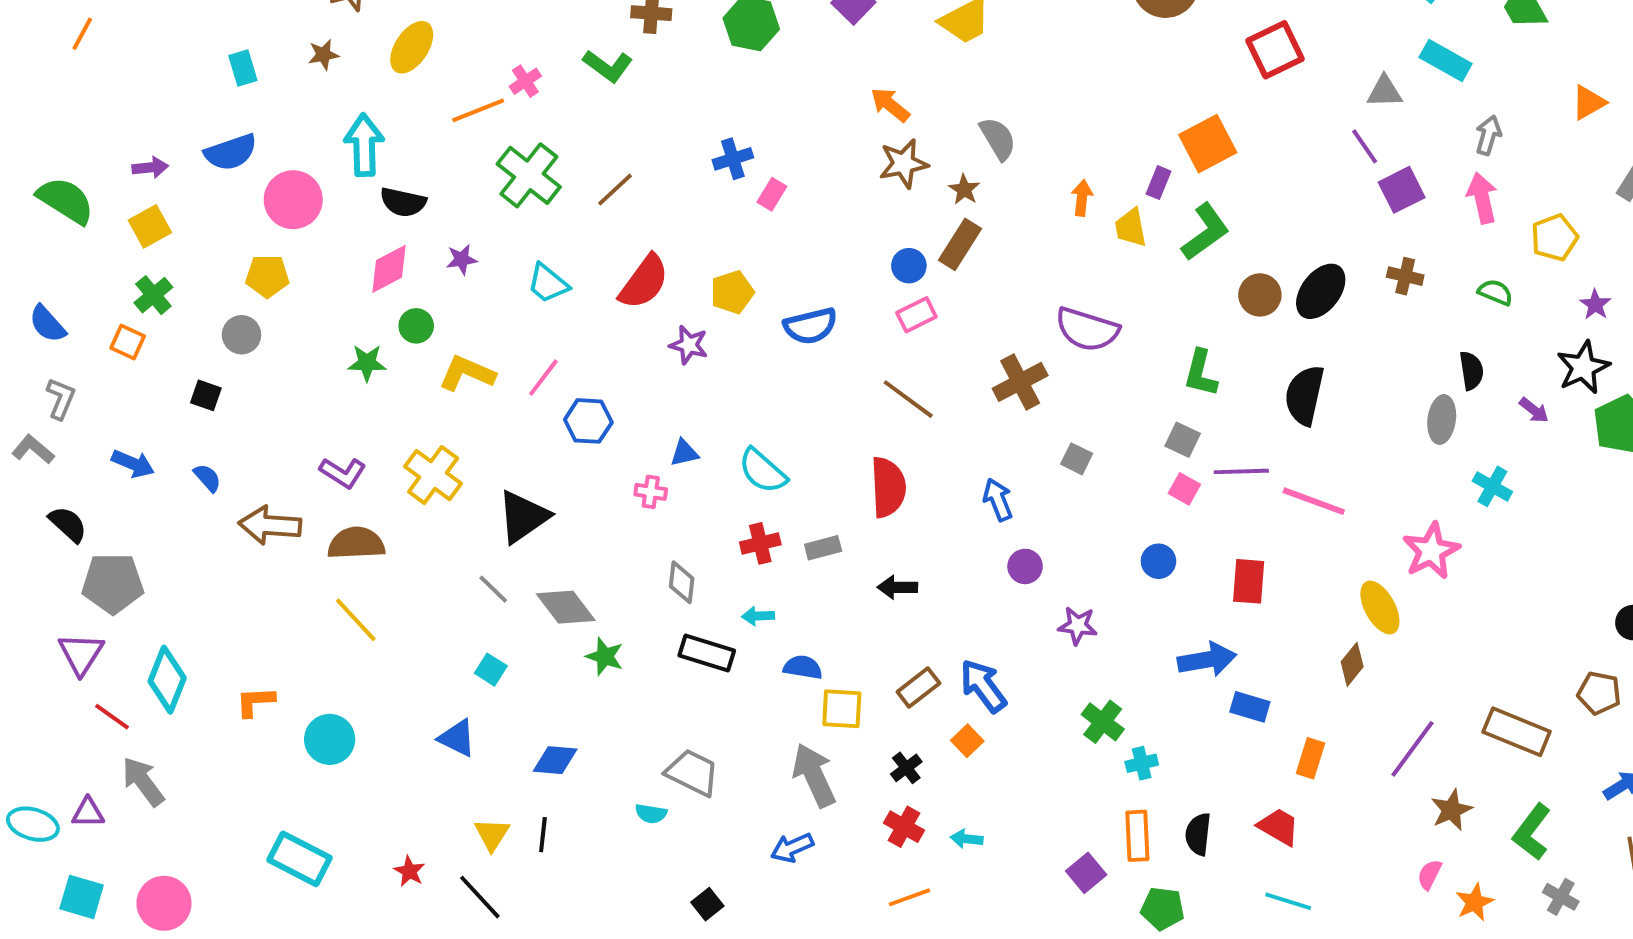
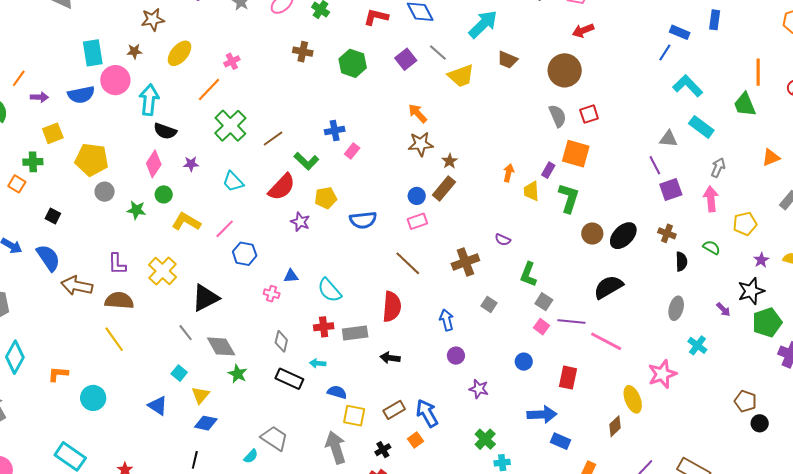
orange line: (82, 34) -> (19, 78), moved
red square: (1275, 50) -> (589, 114), moved, size x0.7
green L-shape: (608, 66) -> (306, 161), moved
cyan rectangle: (243, 68) -> (93, 53), size x1.5
pink cross: (525, 81) -> (232, 61), moved
orange line: (478, 110) -> (209, 90), turned -32
gray semicircle: (998, 139) -> (558, 116), moved
orange square: (1208, 144) -> (576, 154), turned 36
pink circle: (293, 200) -> (115, 80), moved
yellow square: (150, 226) -> (53, 133), moved
green L-shape: (1205, 232) -> (569, 198), turned -44
pink diamond: (389, 269) -> (154, 164), turned -36
yellow pentagon: (267, 276) -> (92, 160), size x1.5
green cross: (153, 295) -> (33, 162), turned 30
purple semicircle: (1087, 329) -> (503, 240), size x0.5
gray circle: (242, 335) -> (105, 192), moved
black semicircle: (1471, 371) -> (681, 262), moved
green L-shape: (1201, 373) -> (528, 274), moved
black semicircle: (1305, 395) -> (608, 287), turned 40
purple L-shape: (343, 473) -> (117, 264), turned 50
blue semicircle: (207, 478) -> (48, 258), size x1.8
gray rectangle: (823, 548) -> (355, 333), size x1.4
brown pentagon: (1599, 693) -> (745, 401), moved
cyan semicircle: (651, 814) -> (251, 456), turned -63
yellow triangle: (492, 834) -> (200, 395), moved

